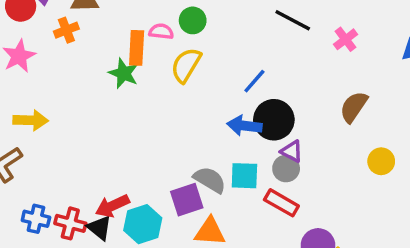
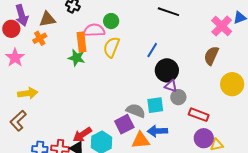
pink semicircle: (161, 31) -> (94, 30), size x1.5
pink cross: (346, 39) -> (222, 26), moved, size x1.5
blue arrow: (244, 126) -> (157, 131), moved
purple triangle: (292, 151) -> (171, 86), moved
yellow circle: (381, 161) -> (232, 84), size x1.5
red rectangle: (281, 203) -> (199, 115), moved

